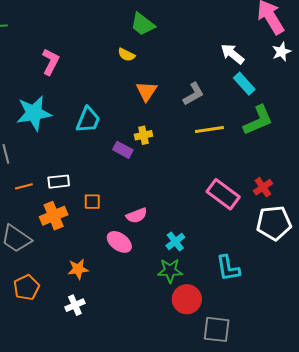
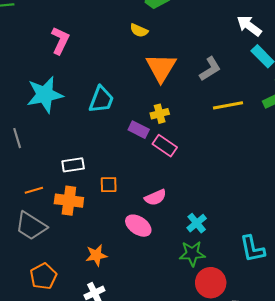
orange triangle: (146, 91) -> (161, 68), size x1.4
orange line: (24, 186) -> (34, 190), moved
pink rectangle: (223, 194) -> (165, 146), moved, size x0.7
orange cross: (54, 216) -> (69, 201), turned 32

